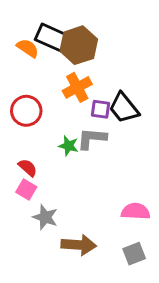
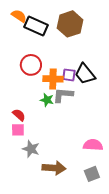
brown hexagon: (79, 45) -> (70, 24), moved
orange semicircle: (28, 48) -> (19, 16), moved
orange cross: (77, 87) -> (53, 79), moved, turned 30
red circle: (26, 111) -> (31, 65), moved
pink square: (26, 190) -> (18, 130), turned -32

